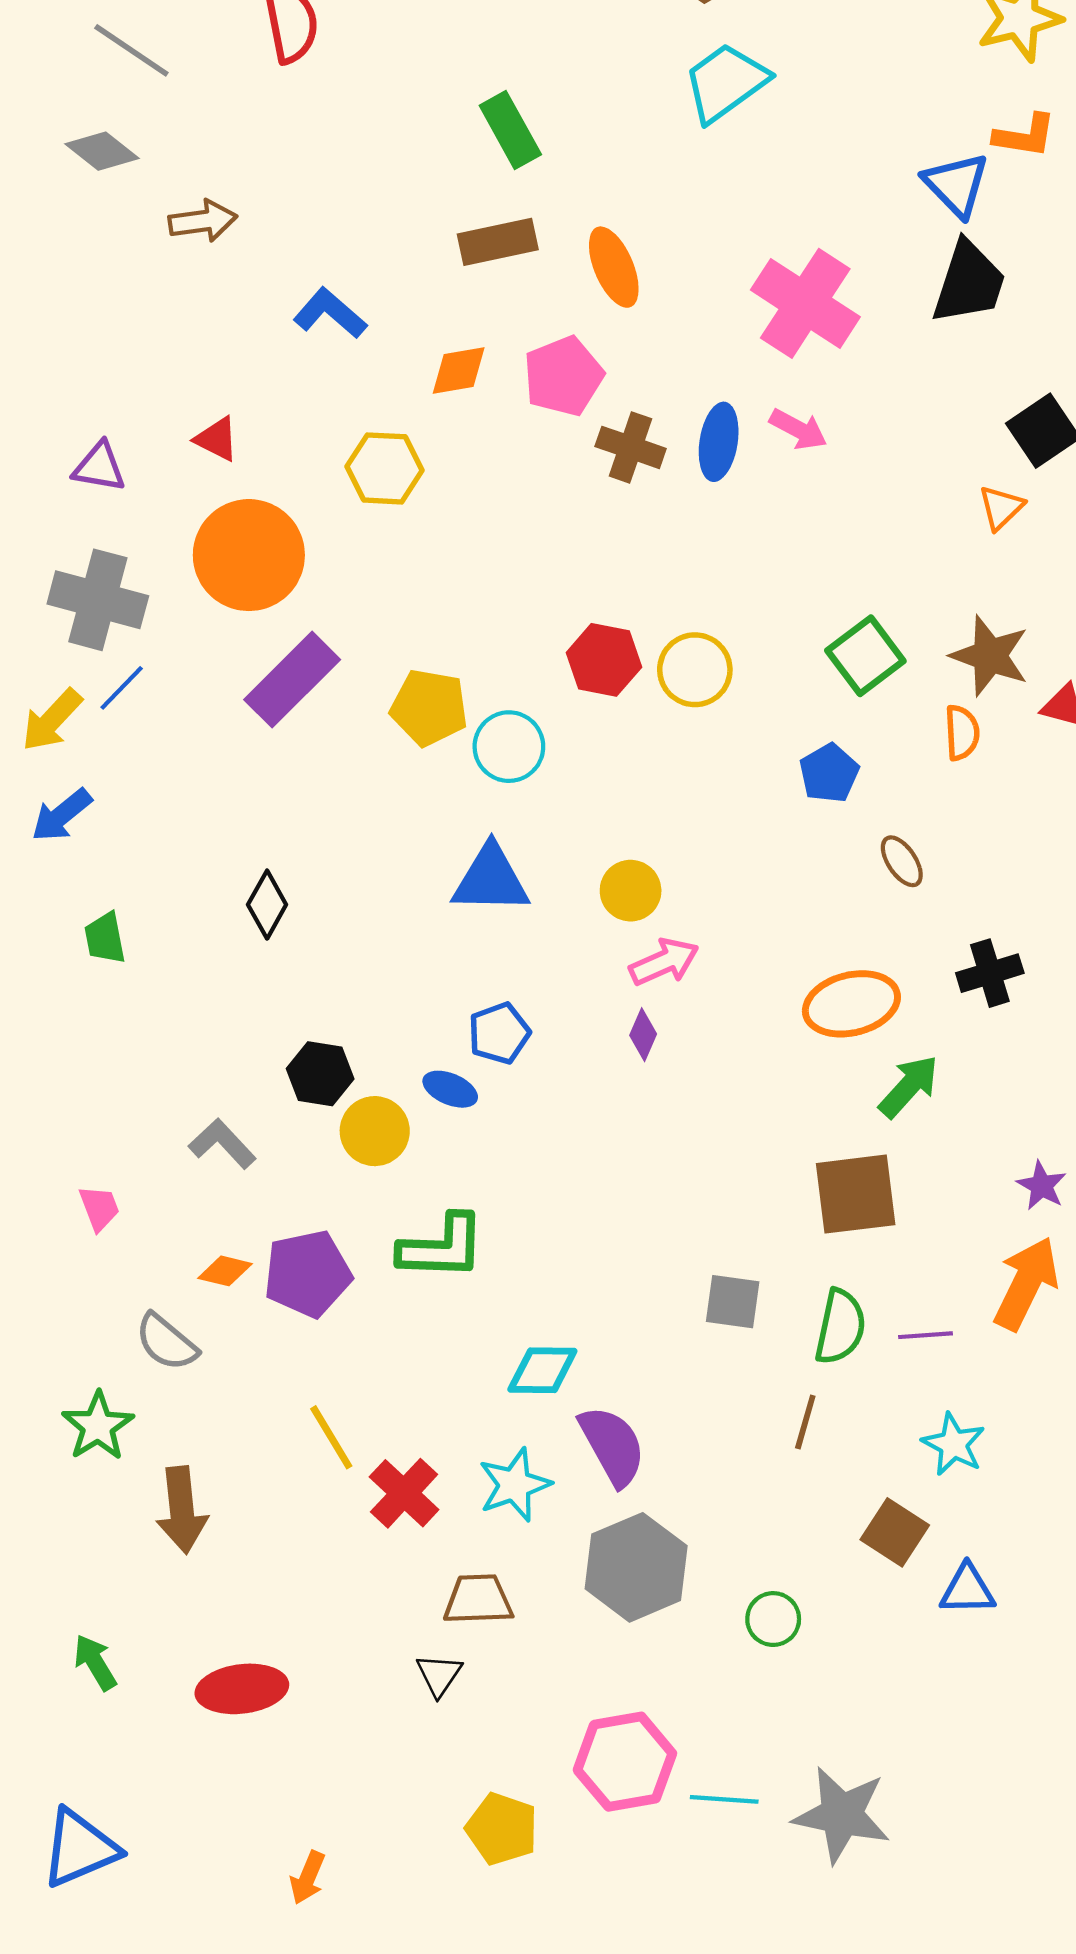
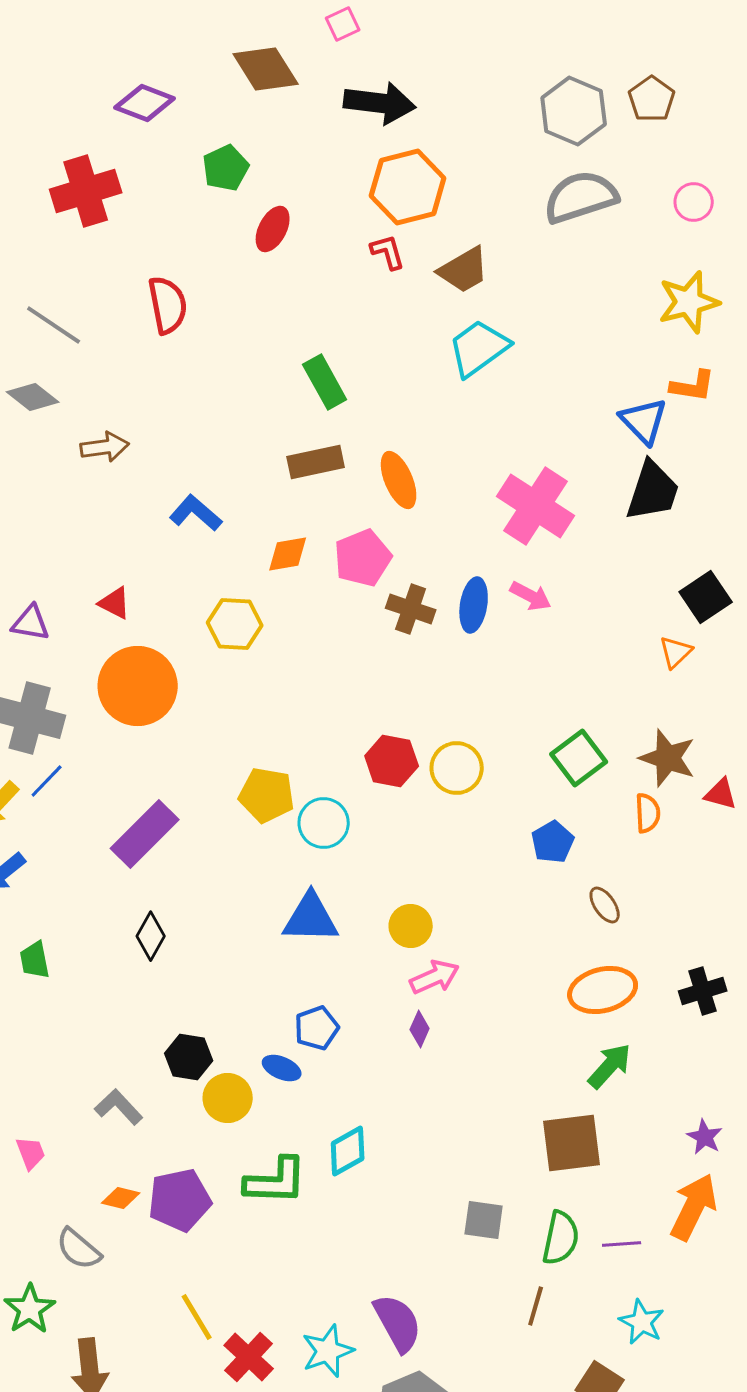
purple rectangle: (292, 680) -> (145, 834), moved
black cross: (990, 973) -> (703, 991), moved
orange ellipse: (851, 1004) -> (603, 990), moved
cyan diamond: (542, 1370) -> (348, 1151), moved, turned -30

